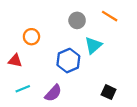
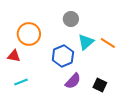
orange line: (110, 16) -> (108, 43), moved
orange circle: (31, 37) -> (29, 34), size x1.5
purple semicircle: (53, 93) -> (73, 81), moved

